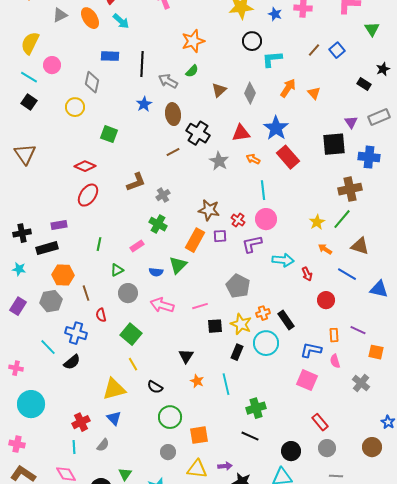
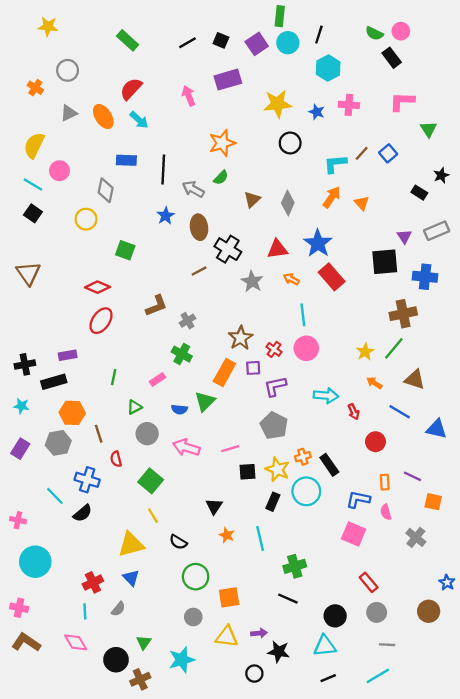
cyan L-shape: (272, 59) -> (335, 164), moved
brown star: (209, 210) -> (241, 338), turned 30
purple L-shape: (252, 244) -> (275, 386), moved

